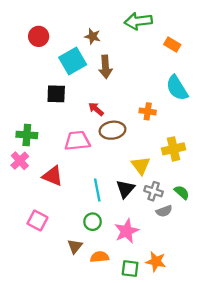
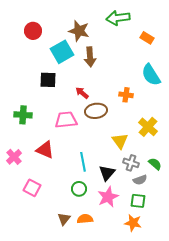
brown star: (93, 36) -> (79, 31), size x1.5
yellow cross: (173, 149) -> (148, 127), turned -36
pink cross: (20, 161) -> (14, 157), moved
black triangle: (125, 189) -> (107, 173), moved
brown triangle: (75, 246) -> (64, 219), moved
green square: (130, 269) -> (138, 201), moved

